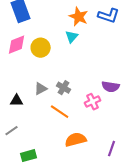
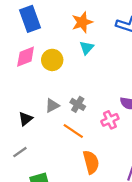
orange star: (79, 17) -> (82, 22), moved, turned 30
black triangle: (17, 101) -> (26, 119), turned -40
orange semicircle: (76, 140) -> (91, 162), turned 90

